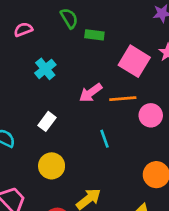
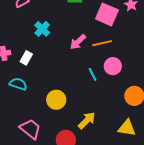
pink circle: (151, 115) -> (113, 66), moved
white rectangle: (47, 121) -> (26, 58), moved

